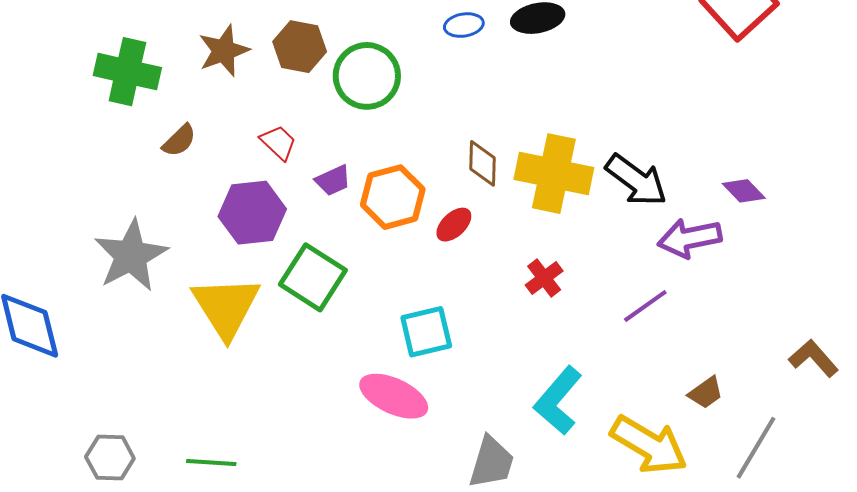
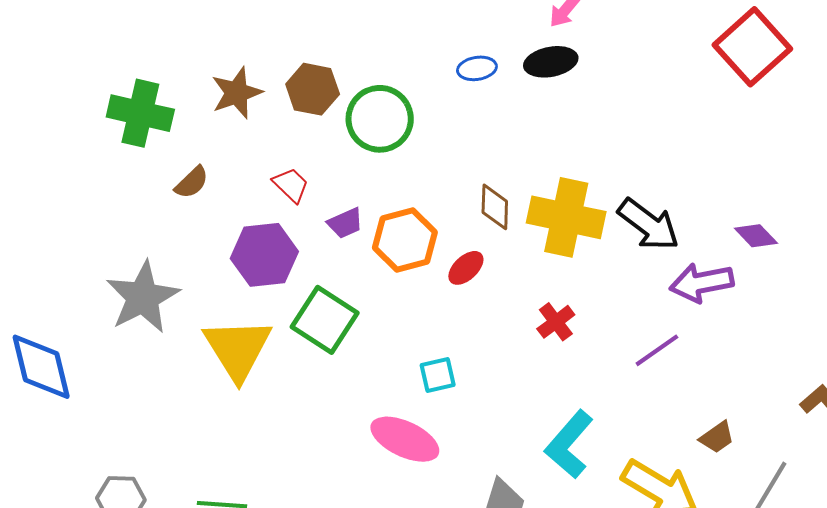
cyan square: (426, 332) -> (438, 375), size x0.7

